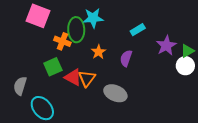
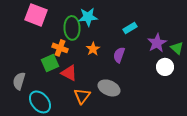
orange cross: (62, 41) -> (60, 48), moved
green triangle: (187, 51) -> (177, 48), turned -48
white circle: (185, 66) -> (165, 67), moved
orange triangle: (87, 78) -> (82, 96), moved

